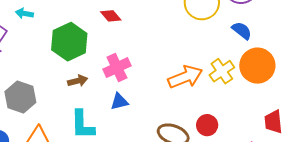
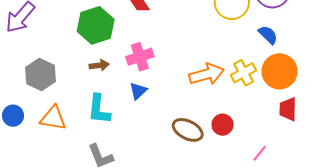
blue triangle: (119, 102) -> (138, 91), turned -36
red trapezoid: (273, 122) -> (288, 109), moved

